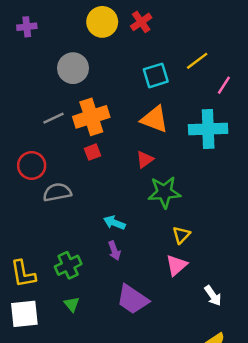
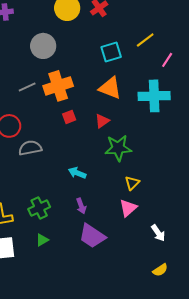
red square: (92, 152) -> (69, 117), moved
purple arrow: (114, 251) -> (81, 206), moved
green triangle: (72, 304) -> (42, 240), turned 40

